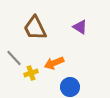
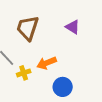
brown trapezoid: (35, 28) -> (28, 28), turned 44

